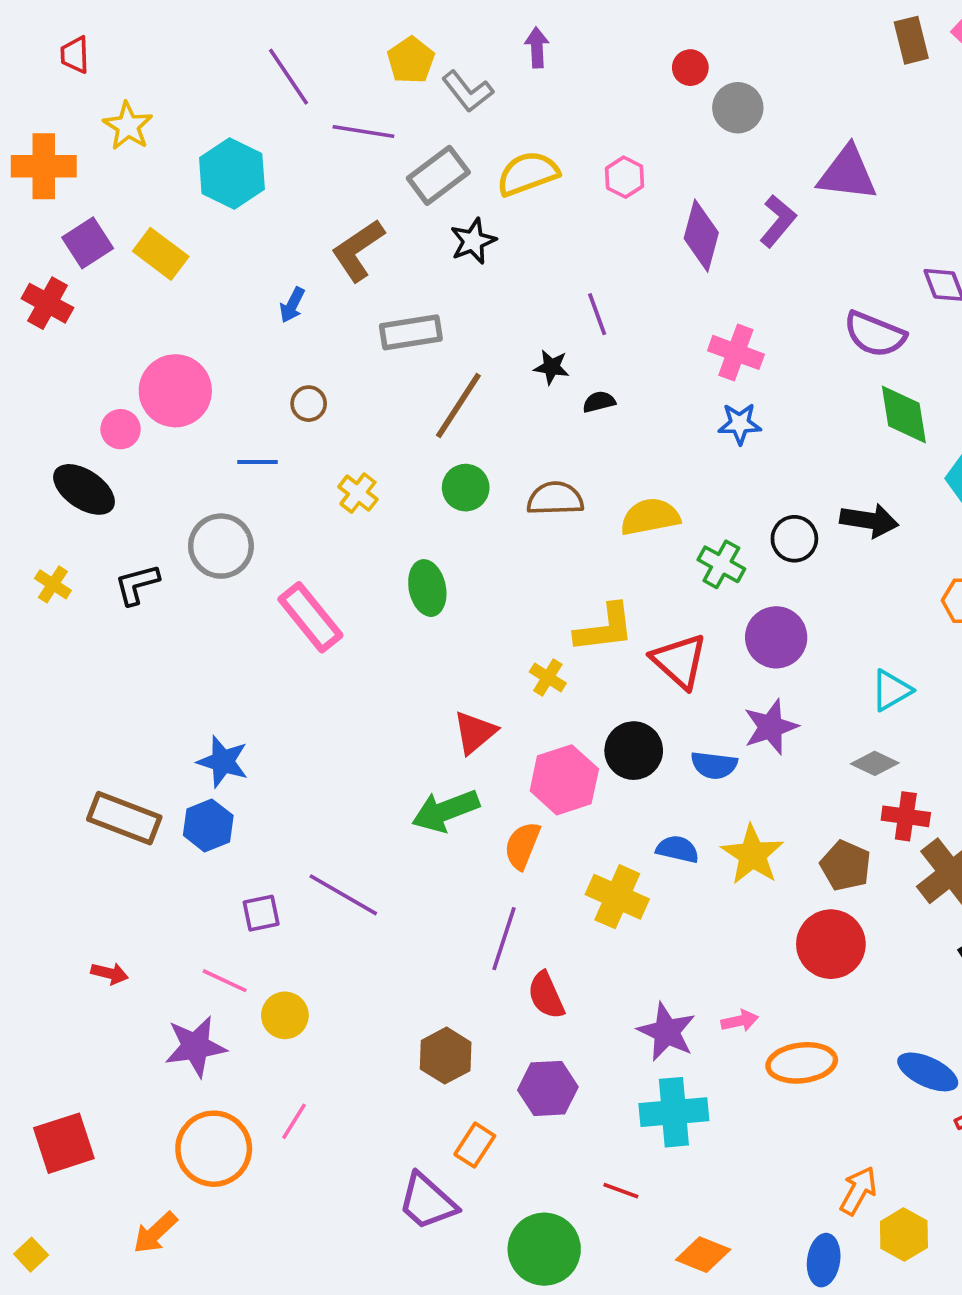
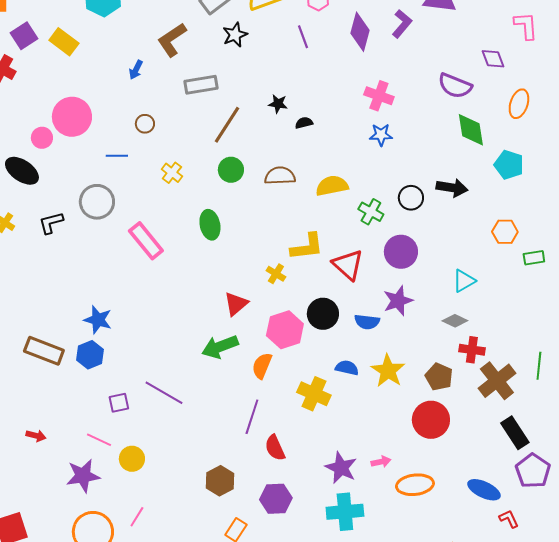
purple line: (597, 314) -> (303, 37), moved

